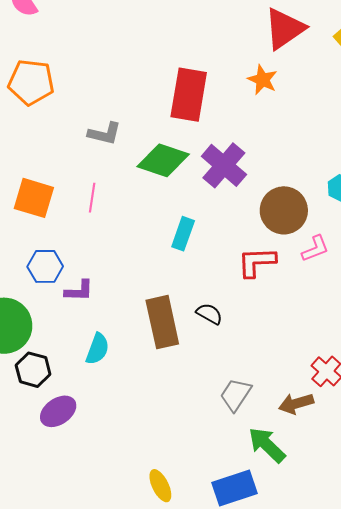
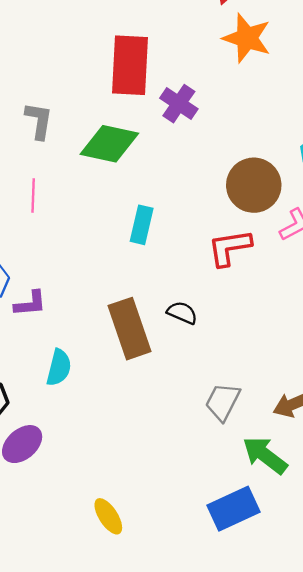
orange star: (262, 80) -> (247, 38), moved, size x1.4
gray L-shape: (104, 134) -> (39, 121), turned -88
purple cross: (224, 165) -> (179, 104), moved, size x0.7
yellow ellipse: (160, 486) -> (108, 516), moved

